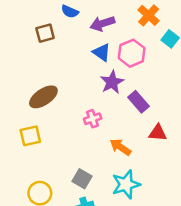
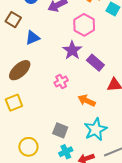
brown square: (45, 33) -> (13, 20), turned -35
blue triangle: (102, 52) -> (33, 38), moved, turned -49

